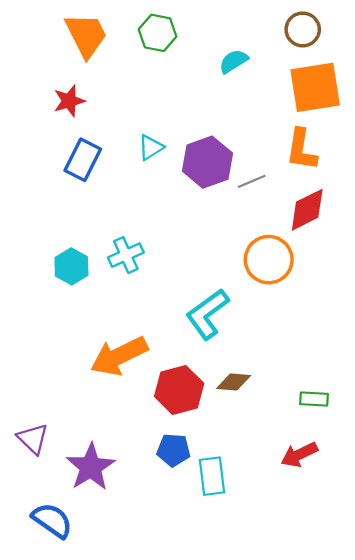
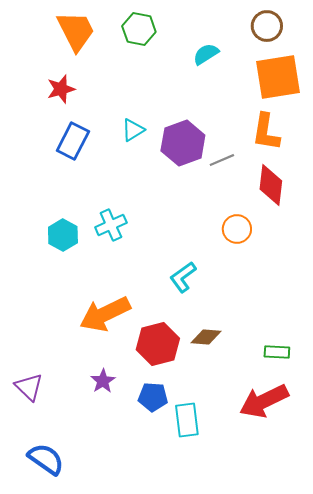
red diamond: (307, 210) -> (271, 185), turned -57
orange circle: (269, 260) -> (237, 229), size x0.7
cyan L-shape: (207, 314) -> (183, 277), size x0.7
red arrow: (299, 455) -> (264, 401), size x1.5
purple star: (91, 467) -> (103, 381), moved, size x0.6

